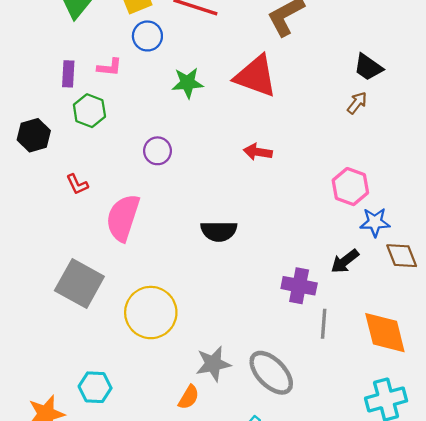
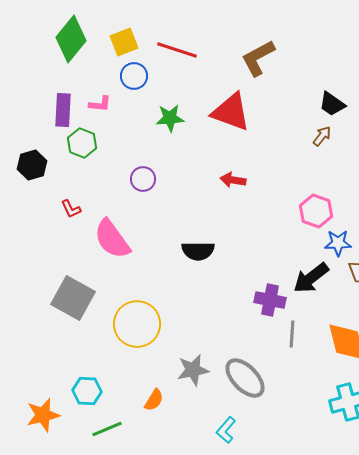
purple rectangle: (68, 74) -> (63, 110), size x1.4
pink semicircle: (123, 218) -> (112, 239), turned -54
black arrow: (345, 261) -> (311, 278), size x1.4
orange semicircle: (189, 397) -> (154, 400), moved

